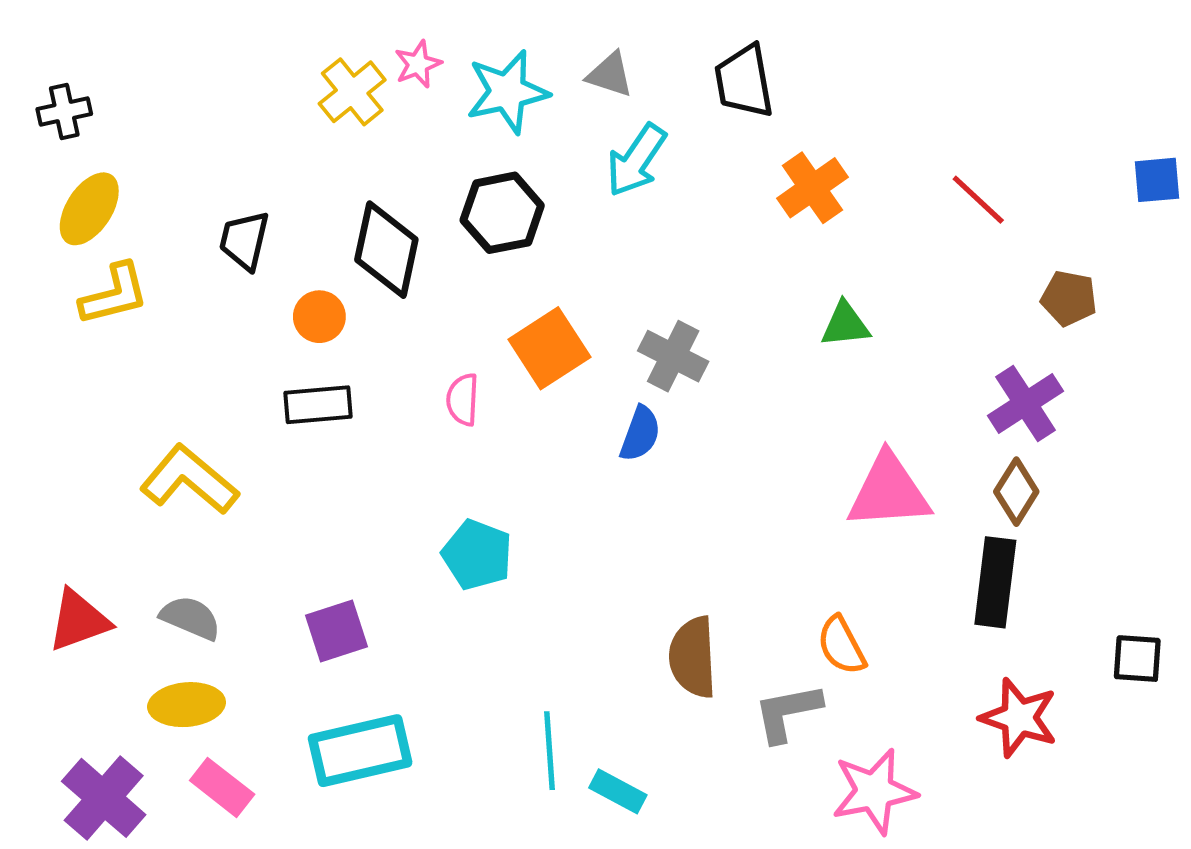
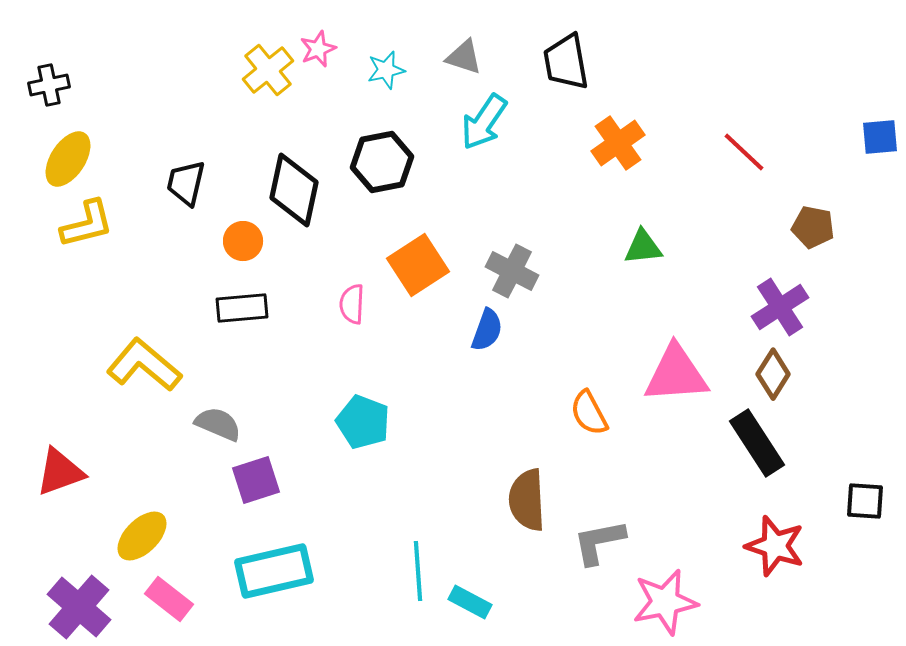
cyan star: (507, 92) -> (386, 70), size x0.6
black rectangle: (995, 582) -> (757, 443), turned -40
gray semicircle: (190, 618) -> (218, 424), moved
orange semicircle: (841, 645) -> (589, 413), moved
yellow ellipse: (187, 705) -> (142, 536), turned -40

